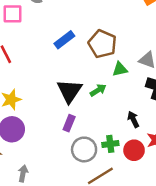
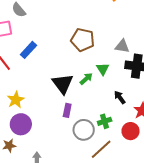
blue rectangle: (64, 40) -> (29, 50), moved
green triangle: (120, 69) -> (103, 69), moved, turned -40
red circle: (134, 150) -> (131, 131), moved

